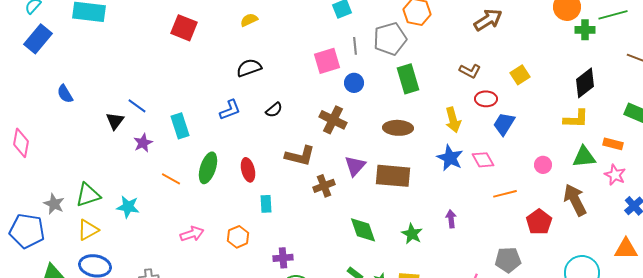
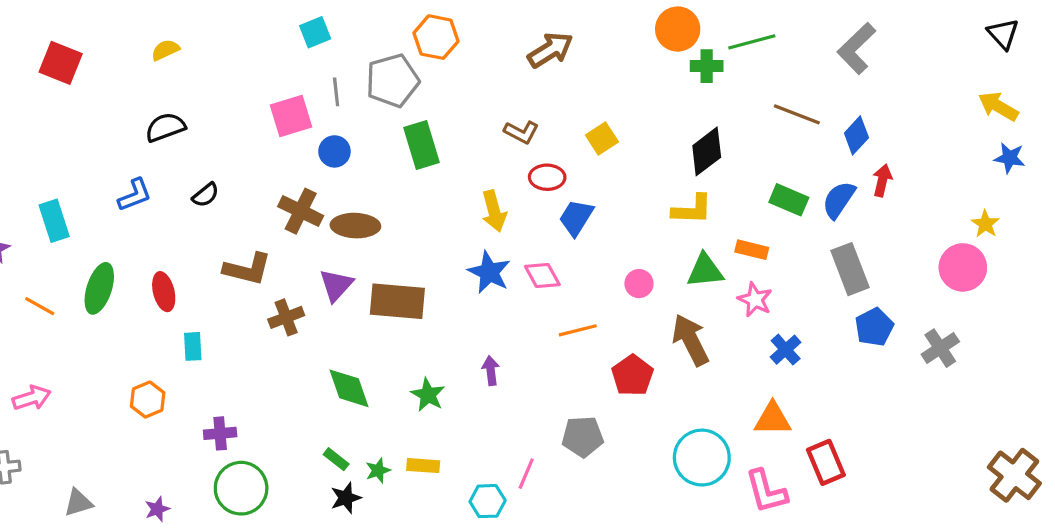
brown ellipse: (398, 128) -> (355, 226), moved
pink arrow: (192, 234) -> (32, 398), moved

